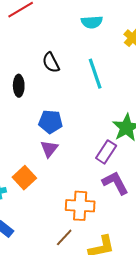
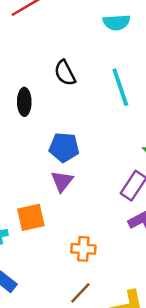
orange square: (24, 178) -> (31, 217), turned 30
orange cross: (80, 206) -> (83, 249), moved, size x0.7

